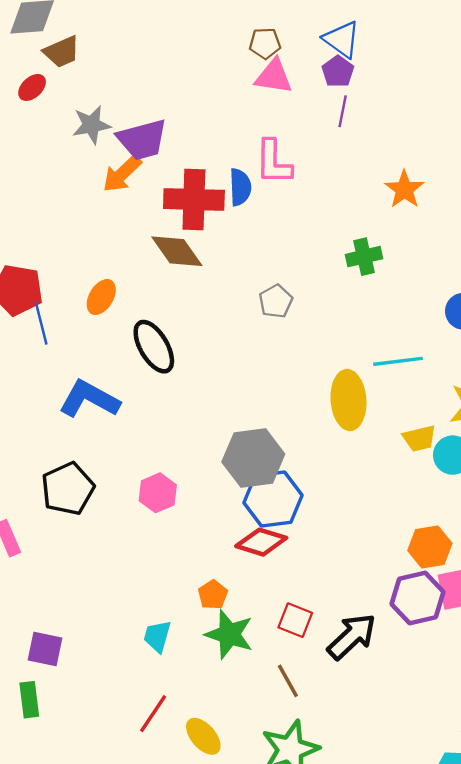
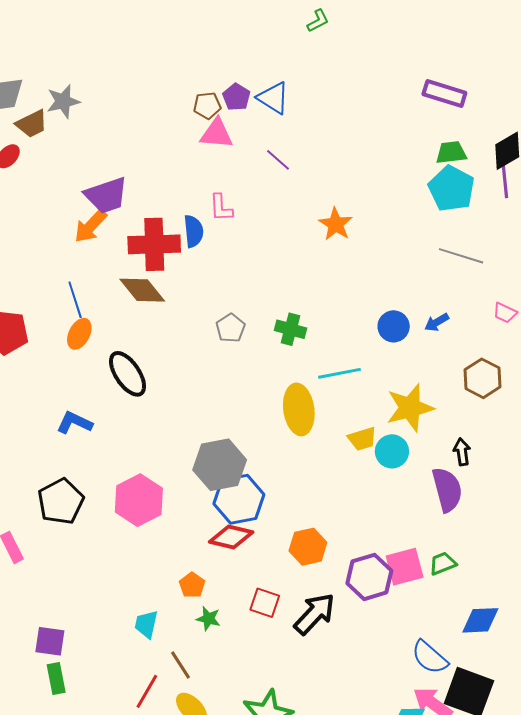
purple pentagon: (338, 71) -> (236, 97), moved
purple line: (343, 111) -> (278, 160), turned -56
gray star: (91, 125) -> (63, 101), moved
pink L-shape: (274, 162) -> (221, 208), size x0.7
green cross: (364, 257) -> (290, 329), moved, turned 32
blue line: (41, 323) -> (75, 300), moved
blue L-shape: (89, 399) -> (74, 423), size x0.7
pink hexagon: (158, 493) -> (139, 500), size x1.5
orange hexagon: (430, 547) -> (308, 547), moved
green star: (229, 634) -> (208, 619), size x0.6
brown line: (288, 681) -> (180, 665), moved
green rectangle: (29, 700) -> (56, 678), moved

